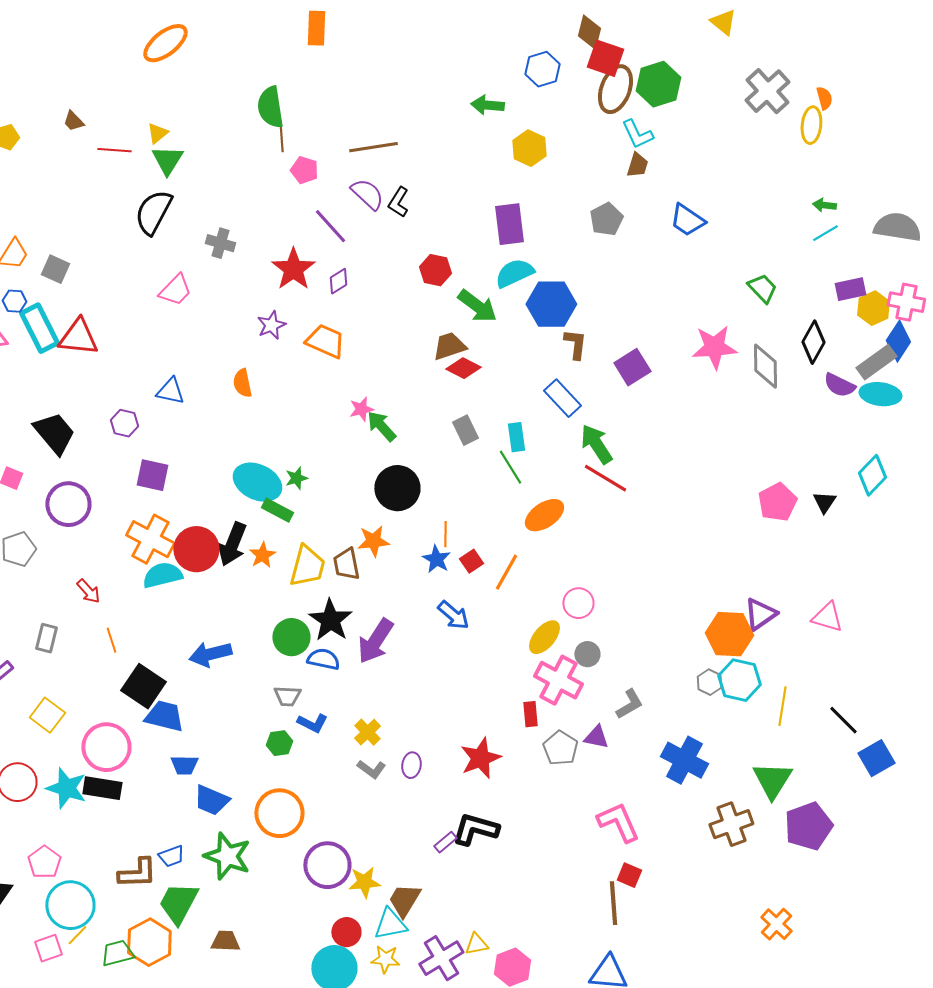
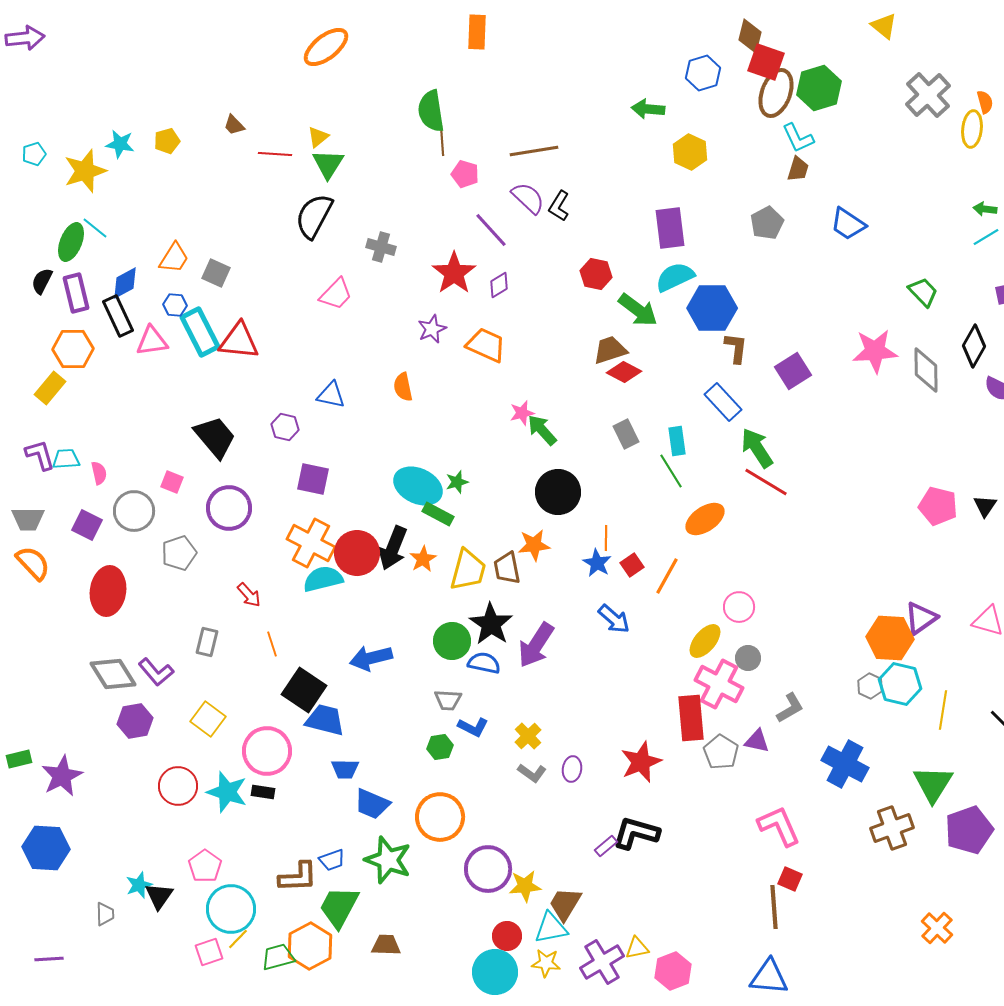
pink pentagon: (777, 502) -> (938, 506), turned -30
red rectangle: (530, 714) -> (691, 718), size x1.8
black rectangle: (102, 788) -> (263, 792), size x0.6

